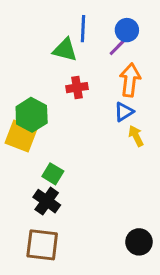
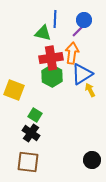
orange arrow: (130, 80) -> (72, 53), moved
red cross: (77, 88) -> (51, 58), size x1.6
blue triangle: (124, 112) -> (82, 74), size x1.6
green hexagon: (32, 115) -> (52, 76), moved

